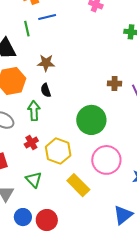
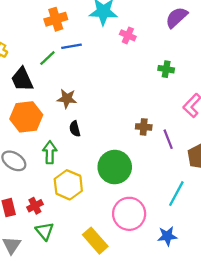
green line: (27, 29) -> (47, 58), turned 56
black semicircle: (46, 90) -> (75, 129), moved
red cross: (31, 142) -> (35, 206), moved
yellow hexagon: (58, 151) -> (68, 185), moved

